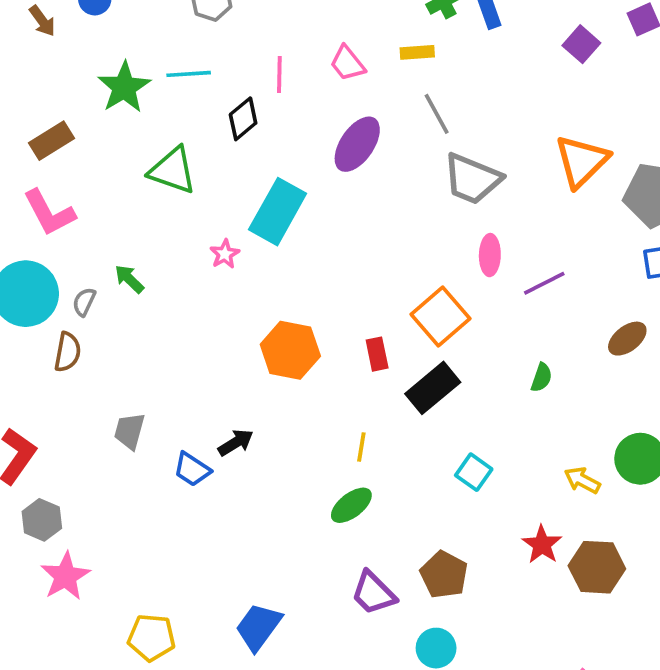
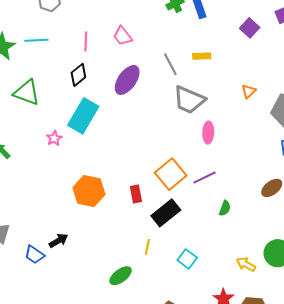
yellow rectangle: (417, 52) -> (202, 56), moved
black diamond: (243, 119) -> (78, 75), moved
orange triangle: (582, 161) -> (249, 91), size x0.5
pink ellipse: (490, 255) -> (208, 133), moved
purple line: (544, 283) -> (205, 177), moved
yellow line: (361, 447) -> (147, 247), moved

